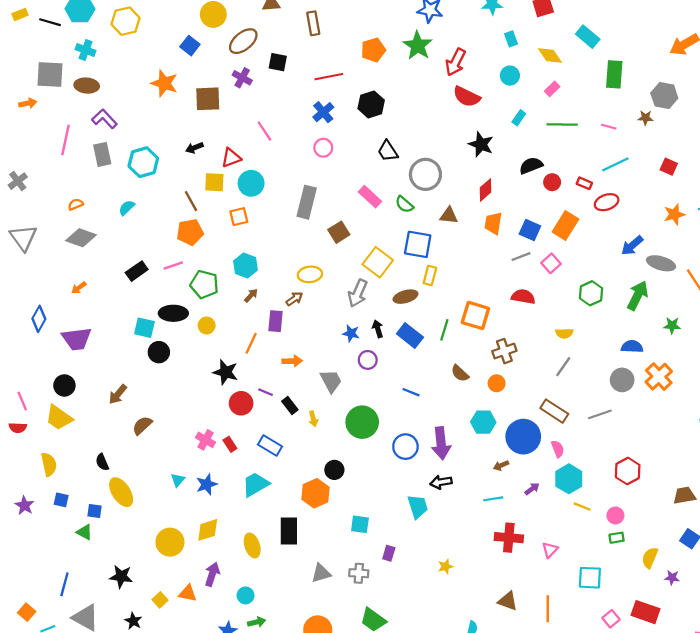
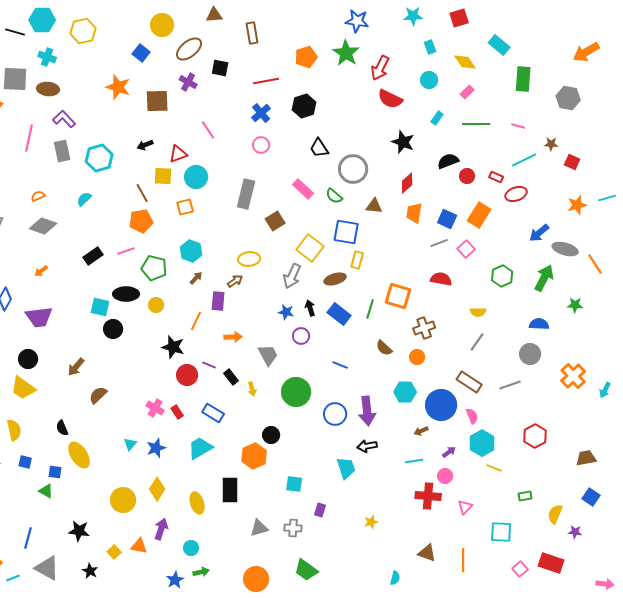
brown star: (645, 118) -> (551, 144), moved
orange cross: (659, 377) -> (573, 376), moved
pink circle: (615, 515) -> (445, 476), moved
yellow diamond: (208, 530) -> (157, 489), turned -40

